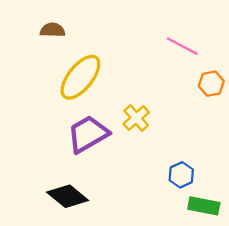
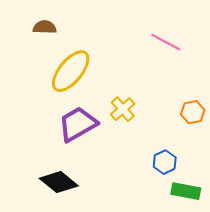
orange hexagon: (211, 84) -> (193, 112), moved

